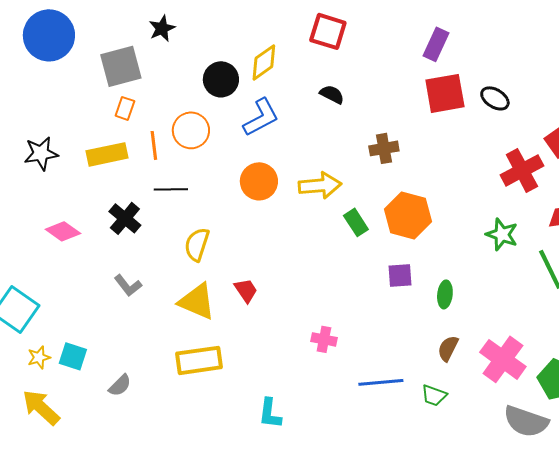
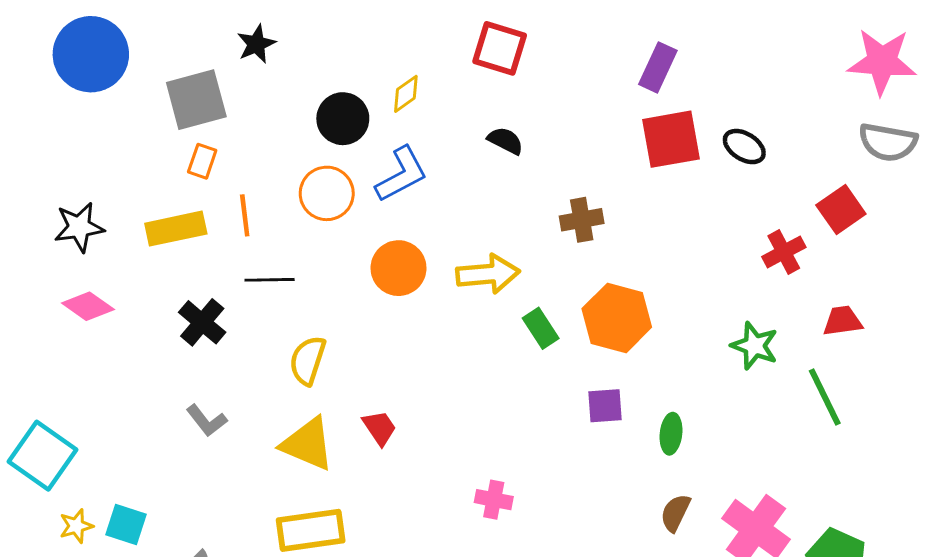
yellow diamond: (264, 62) -> (406, 94), size x0.7
orange circle: (191, 130) -> (327, 193), moved
red cross: (522, 170) -> (784, 252), size x0.7
pink diamond: (63, 231) -> (88, 306), moved

